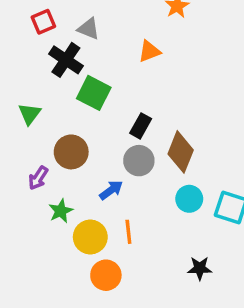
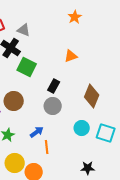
orange triangle: (149, 51) -> (71, 56), moved
brown diamond: (181, 152) -> (92, 96), moved
blue arrow: (111, 190) -> (37, 132), moved
yellow circle: (90, 237) -> (15, 163), moved

